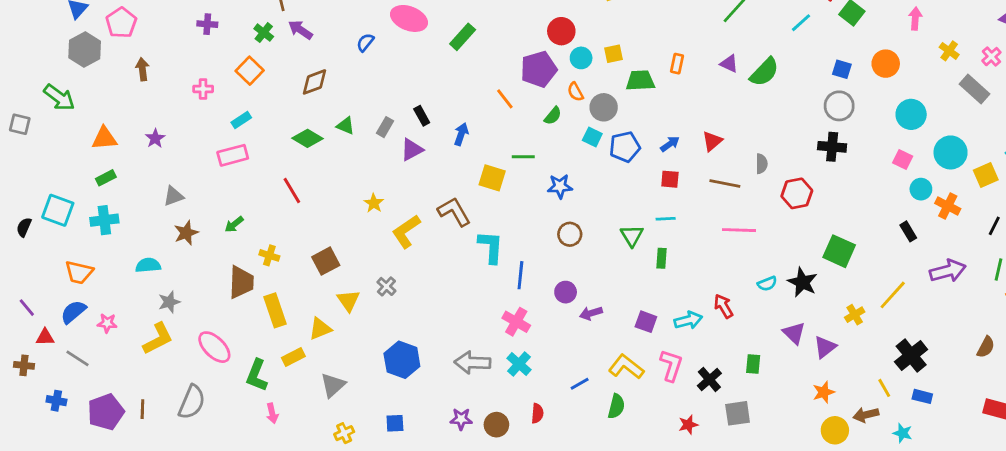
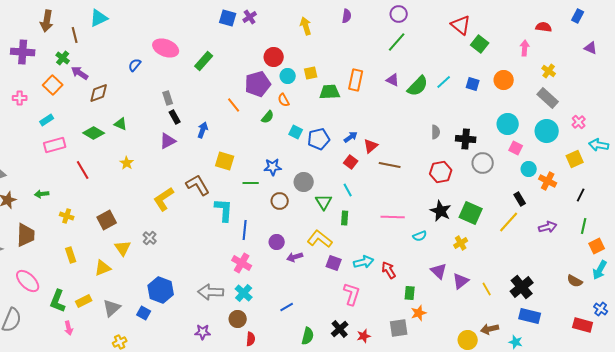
cyan line: (801, 23) -> (444, 82), moved
purple cross: (207, 24) -> (23, 52), size x1.6
purple arrow: (300, 30) -> (80, 73), moved
pink cross: (991, 57) -> (579, 122), moved
orange rectangle: (677, 64) -> (356, 80), size x1.5
gray rectangle: (975, 89) -> (548, 98), moved
gray circle: (839, 106) -> (483, 163), moved
gray circle: (604, 107) -> (304, 182), moved
cyan circle: (911, 114) -> (508, 124), moved
gray rectangle: (385, 127) -> (168, 98), moved, turned -48
red triangle: (712, 141) -> (371, 146), moved
cyan circle: (951, 152) -> (547, 131), moved
pink rectangle: (233, 155) -> (55, 145), moved
green line: (523, 157) -> (251, 183), moved
gray semicircle: (762, 164) -> (436, 132), moved
red square: (670, 179) -> (351, 162), turned 32
yellow star: (374, 203) -> (127, 163), moved
cyan line: (666, 219) -> (348, 190), turned 64
green arrow: (234, 224) -> (42, 194), turned 32
pink line: (739, 230) -> (393, 217), moved
purple arrow: (948, 271) -> (548, 227), size x0.7
brown trapezoid: (241, 282) -> (26, 235), moved
black star: (802, 282) -> (441, 211), moved
yellow line: (893, 295) -> (509, 222), moved
red arrow: (723, 306) -> (389, 270), moved
yellow rectangle: (275, 310) -> (71, 255), size x0.7
yellow cross: (855, 315) -> (461, 243), moved
brown semicircle: (986, 347) -> (575, 281), turned 91
yellow rectangle: (293, 357) -> (84, 301), moved
yellow L-shape: (626, 367) -> (320, 239), moved
black cross: (709, 380) -> (340, 329), moved
yellow line: (884, 388) -> (487, 289), moved
orange star: (824, 392) -> (419, 313), moved
blue rectangle: (922, 396) -> (530, 316), size x1.5
green semicircle: (616, 406) -> (308, 336), moved
red semicircle: (537, 413) -> (251, 339), moved
blue square: (395, 423) -> (144, 313), moved, turned 32
brown circle: (496, 425) -> (238, 319), moved

